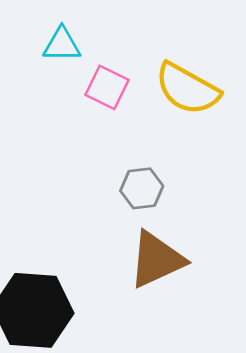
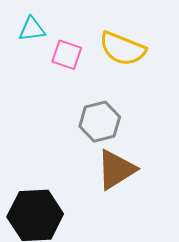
gray hexagon: (142, 188) -> (100, 122), size x1.4

